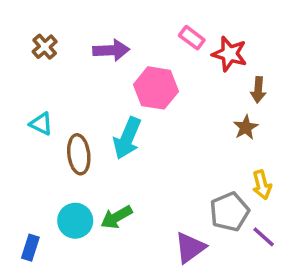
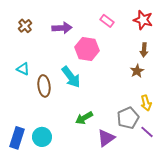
red star: (230, 54) -> (143, 20), moved
cyan arrow: (127, 138) -> (71, 77), turned -60
green arrow: (116, 217) -> (84, 118), moved
cyan circle: (75, 221) -> (42, 137), moved
blue rectangle: (30, 248) -> (17, 138), size x1.5

